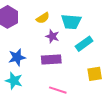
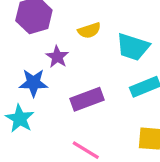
purple star: (52, 36) -> (57, 57), moved
purple rectangle: (51, 59) -> (87, 99), turned -30

